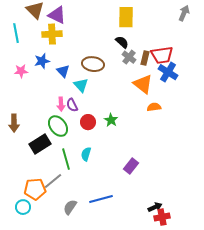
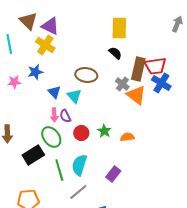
yellow cross: (52, 34) -> (45, 45), turned 36
gray cross: (129, 57) -> (122, 84), moved
brown rectangle: (145, 58) -> (138, 69), size x1.6
blue triangle: (63, 71) -> (54, 92), moved
orange semicircle: (154, 107) -> (127, 137), moved
cyan semicircle: (86, 154) -> (79, 165), size x1.5
purple rectangle: (131, 166) -> (113, 174), moved
gray line: (53, 181) -> (78, 192), moved

